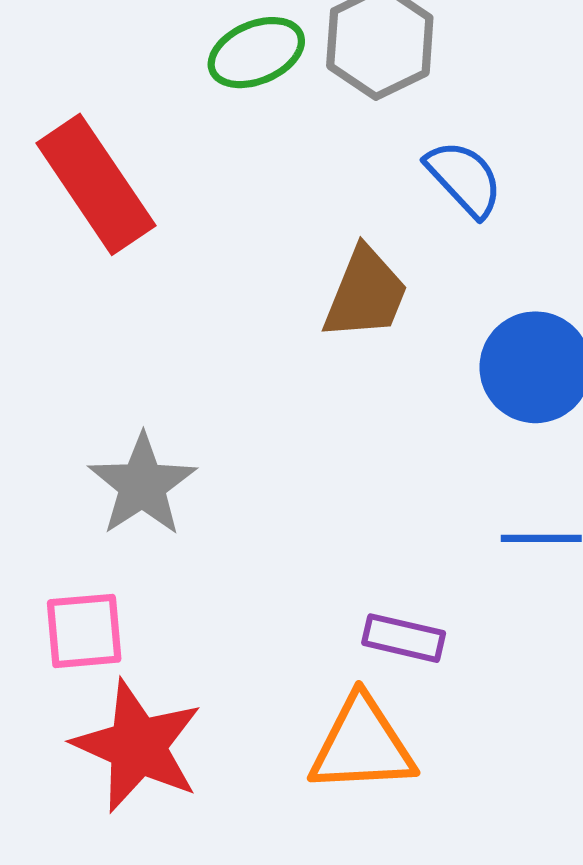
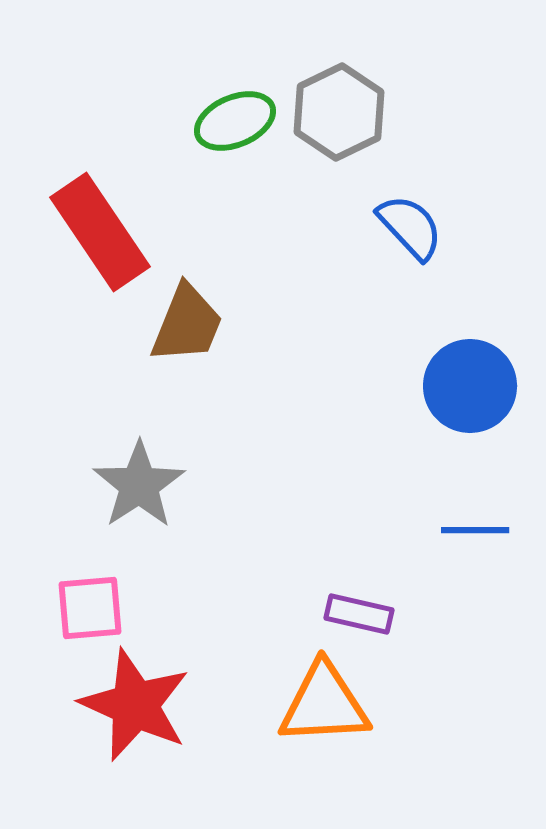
brown trapezoid: (366, 294) -> (187, 324), moved

